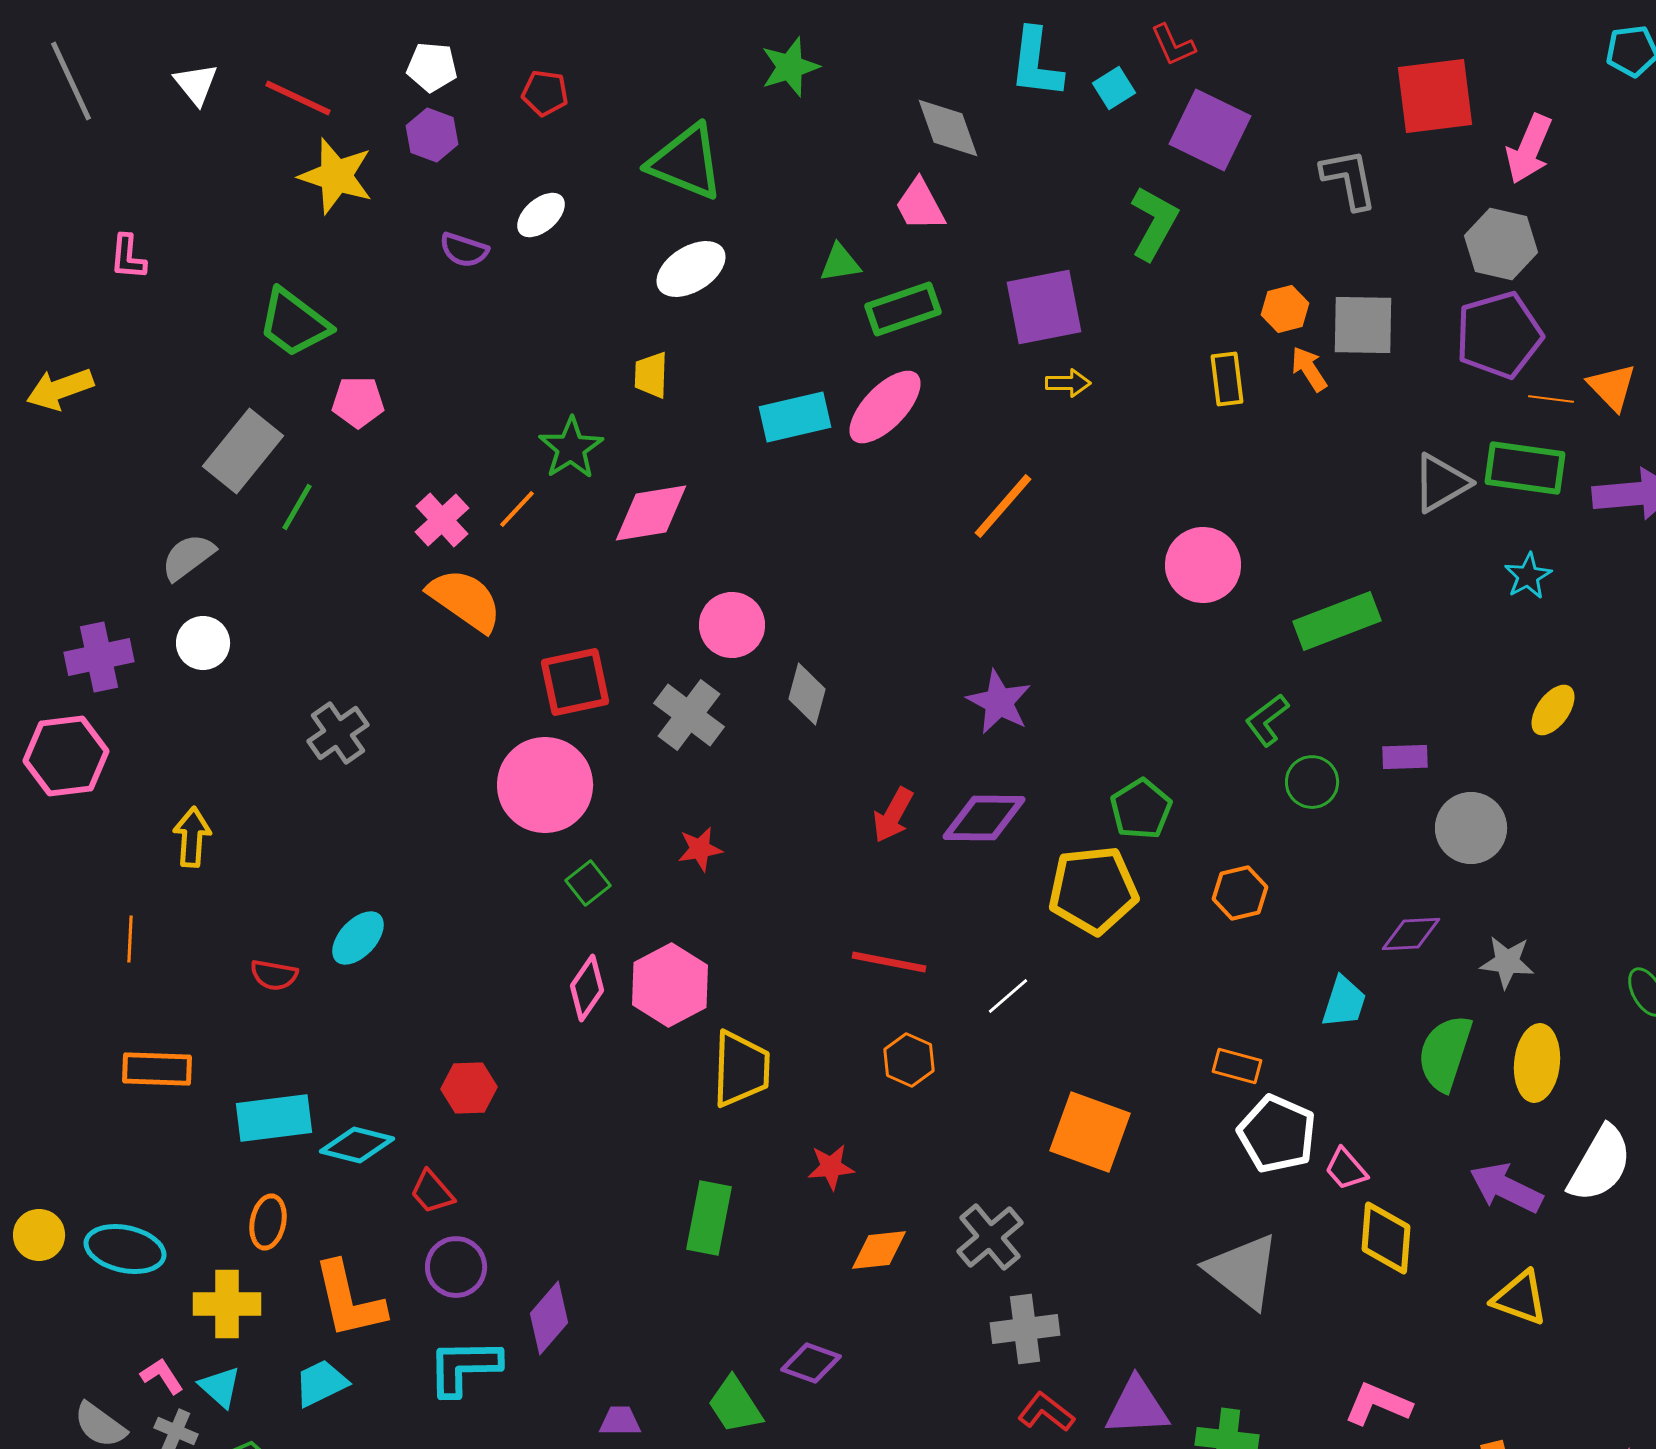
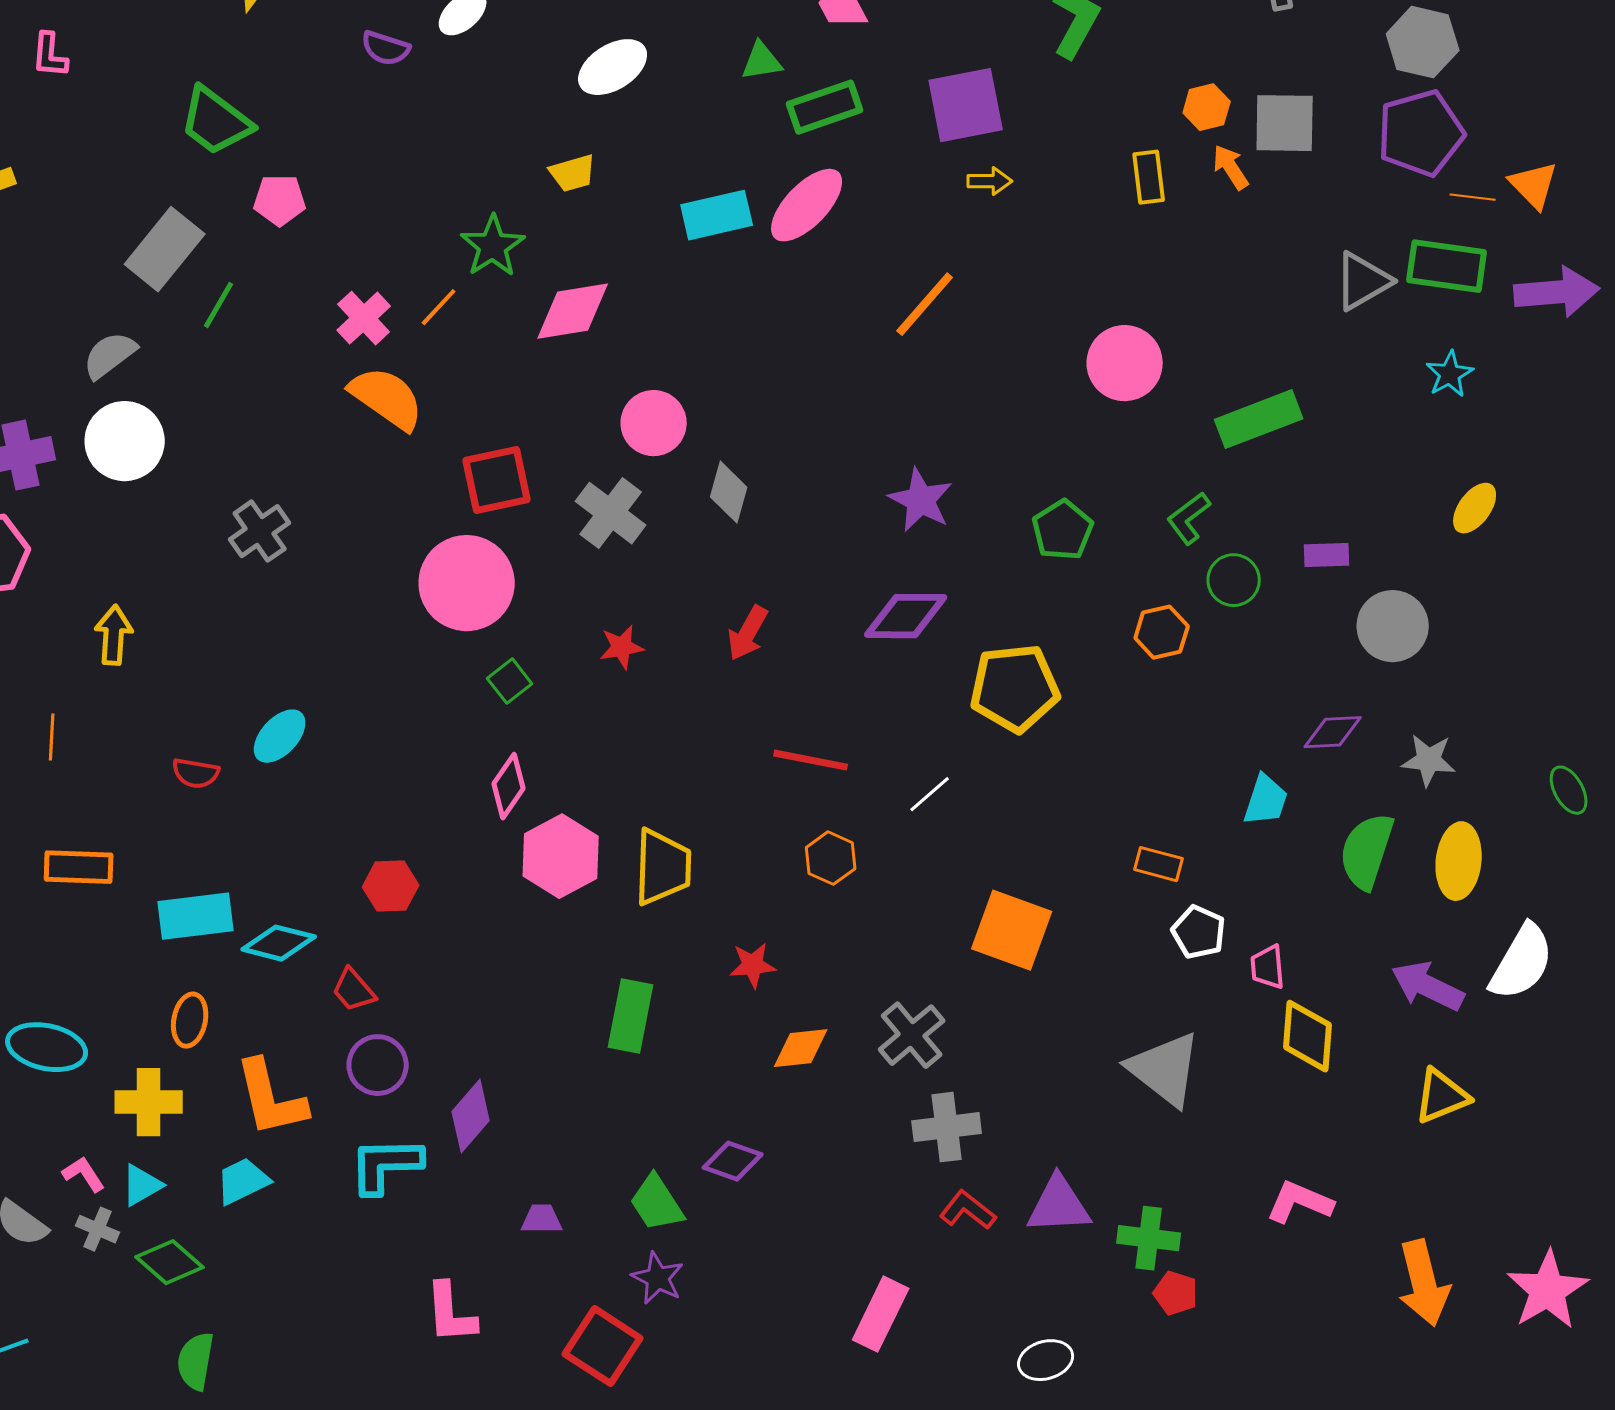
yellow trapezoid: (651, 375) -> (573, 173), turned -108
white circle: (203, 643) -> (125, 441), size x1.5
green pentagon: (1141, 809) -> (1063, 530), moved
red arrow: (893, 815) -> (748, 633), moved
orange hexagon: (1240, 893) -> (1162, 632), moved
pink hexagon: (670, 985) -> (561, 856), moved
white pentagon: (1277, 1134) -> (1199, 932), size x0.7
pink trapezoid: (1346, 1169) -> (1268, 967), turned 36
yellow triangle: (1520, 1298) -> (1442, 1096), turned -42
cyan triangle: (220, 1387) -> (142, 1185), turned 48

